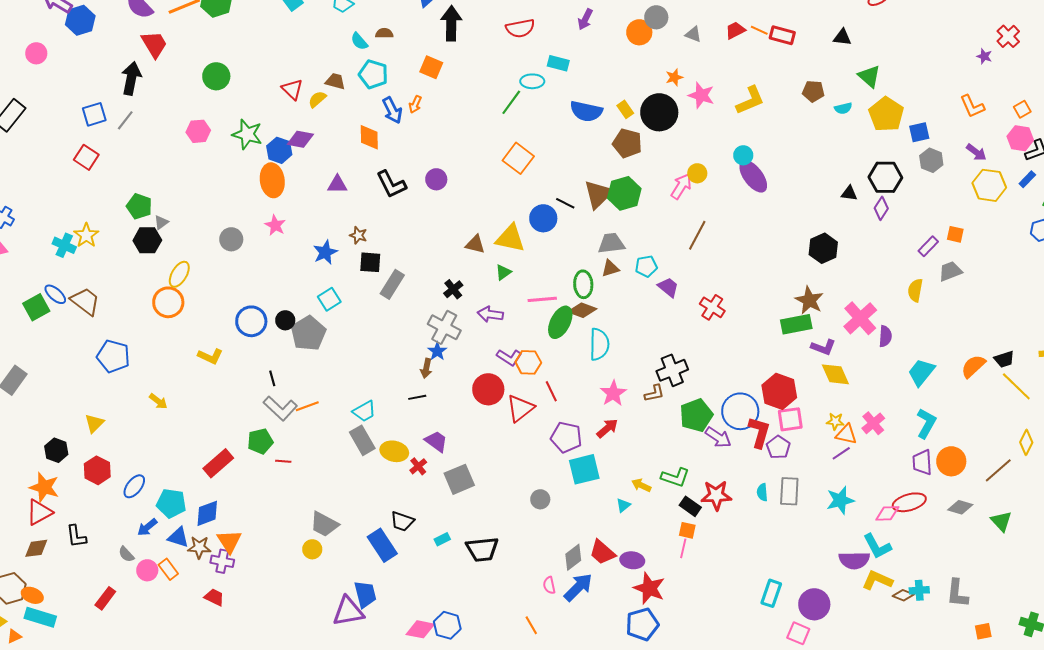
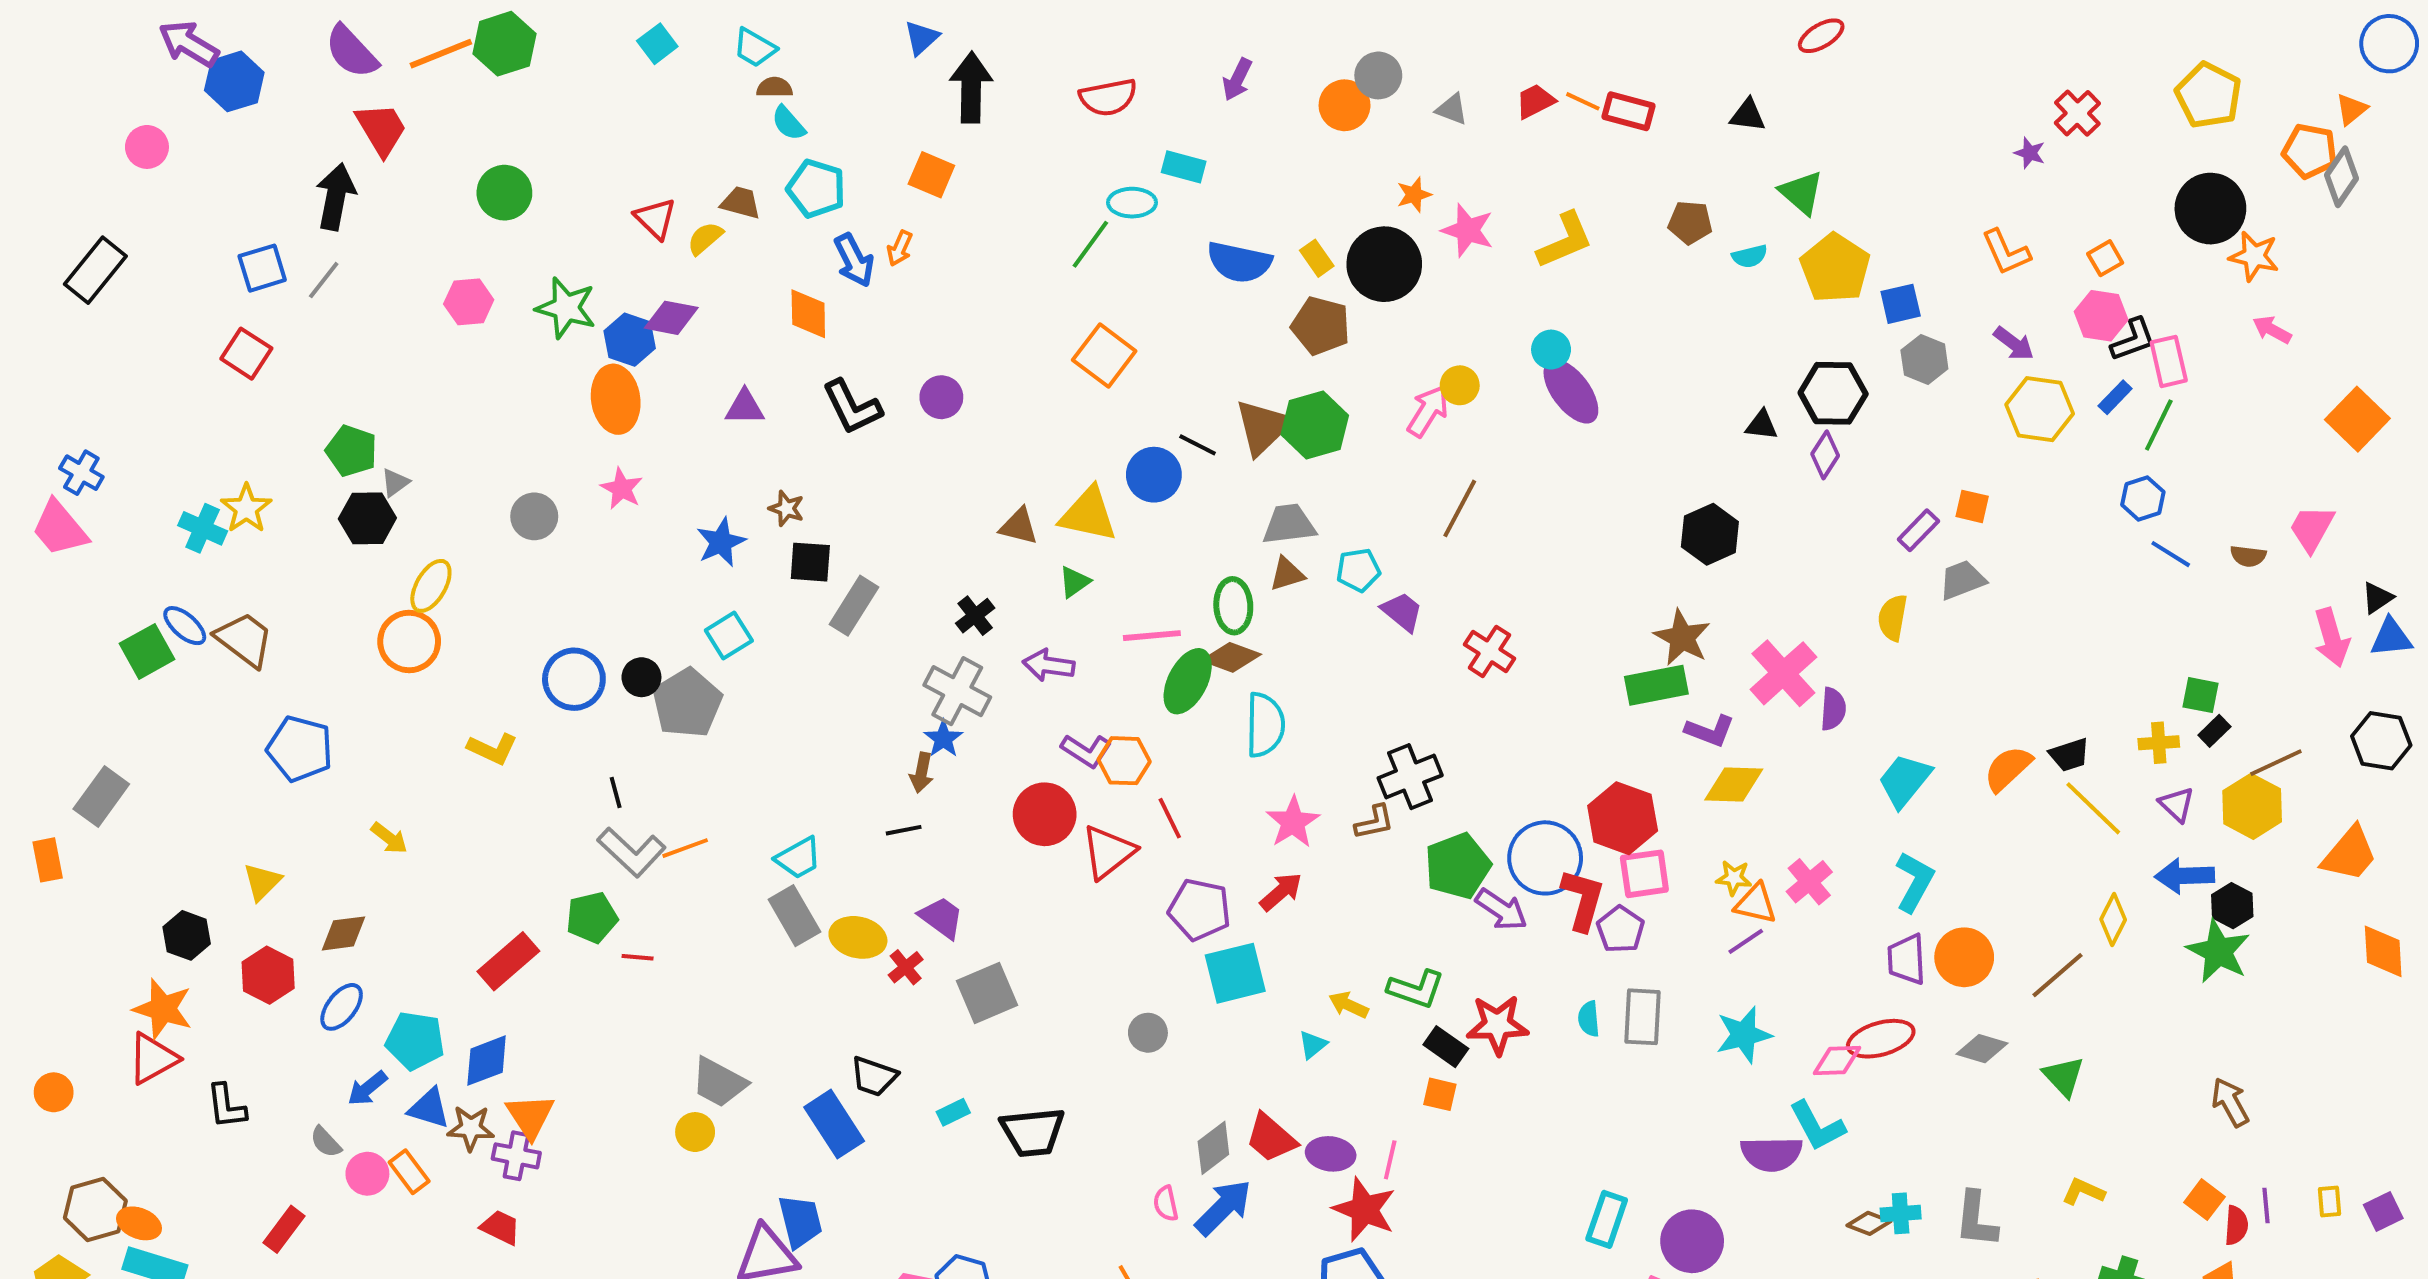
brown semicircle: (384, 33) -> (775, 87), moved
yellow diamond: (835, 374) -> (1734, 784), turned -64
brown diamond: (36, 548) -> (344, 933), moved
pink line: (683, 548) -> (1390, 1160), moved
yellow L-shape: (877, 580) -> (2083, 1192), moved, size x0.7

